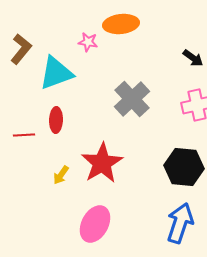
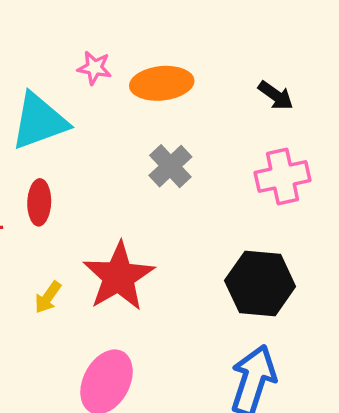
orange ellipse: (121, 24) -> (162, 83), moved
gray cross: (132, 99) -> (170, 166), size x0.7

